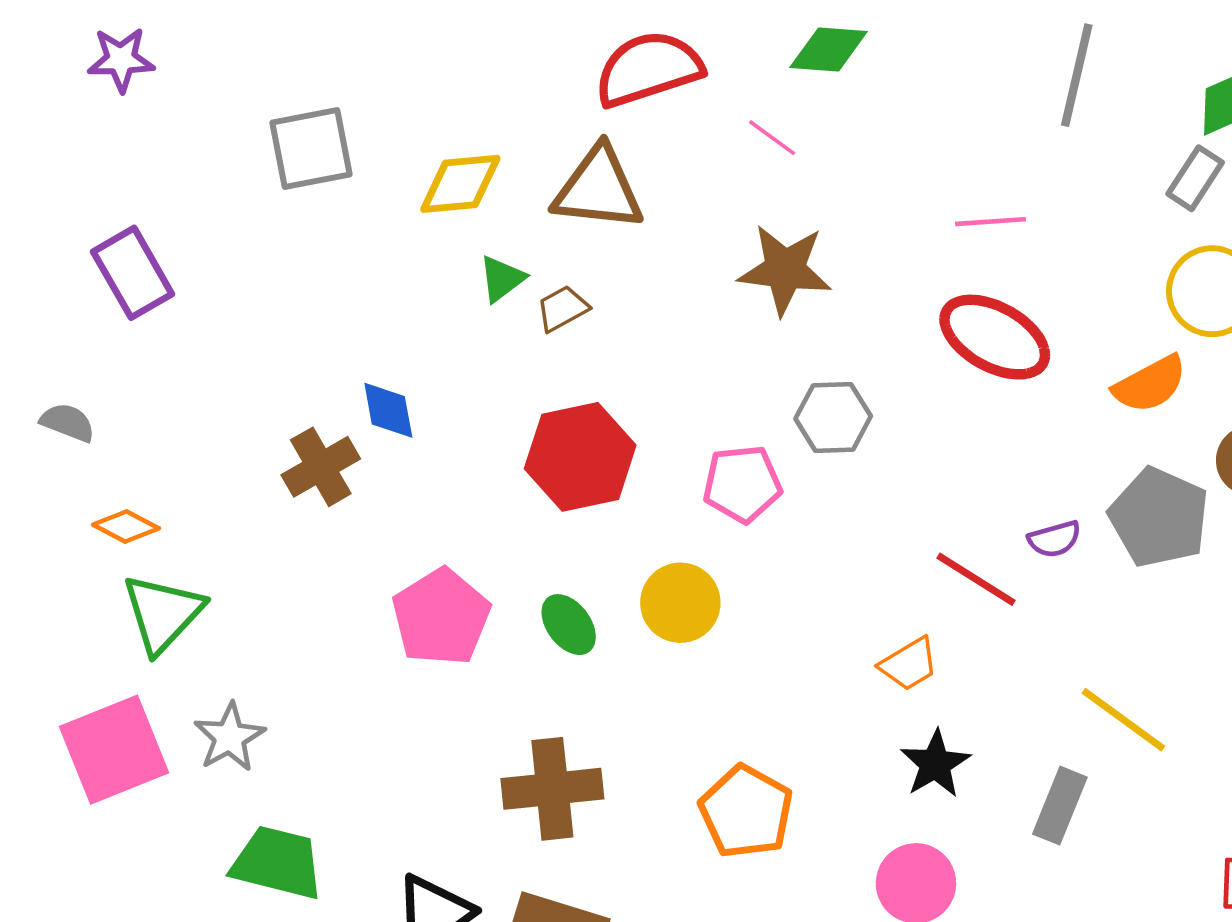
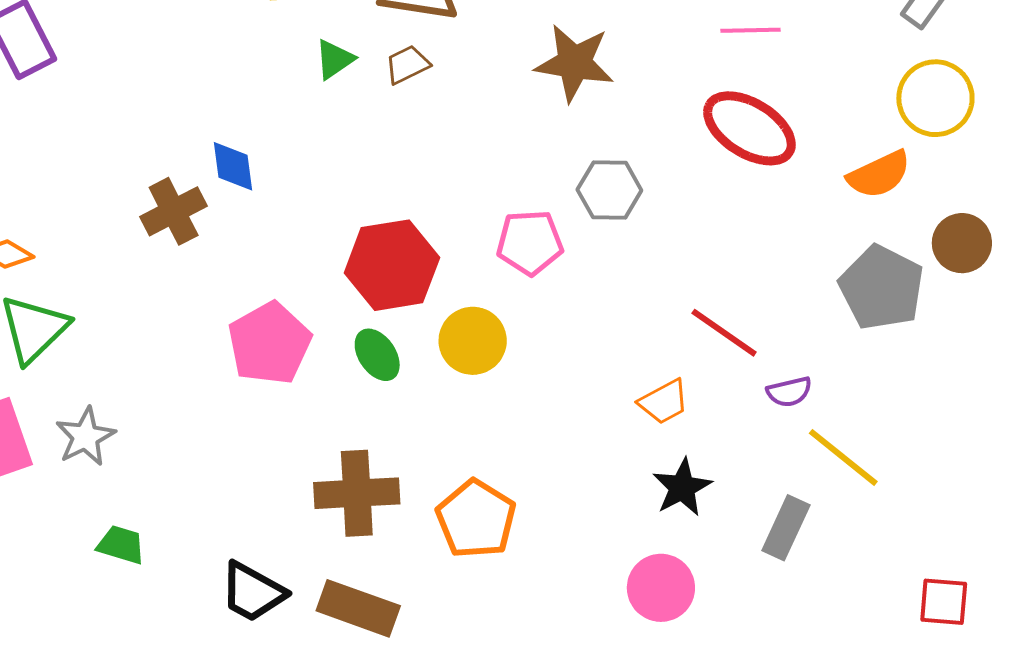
brown trapezoid: (562, 308) -> (407, 65), moved
red hexagon: (580, 457) -> (392, 265), moved
purple semicircle: (1054, 539) -> (789, 392), moved
orange pentagon: (746, 812) -> (476, 519), moved
green trapezoid: (277, 863) -> (121, 545), size x0.6

